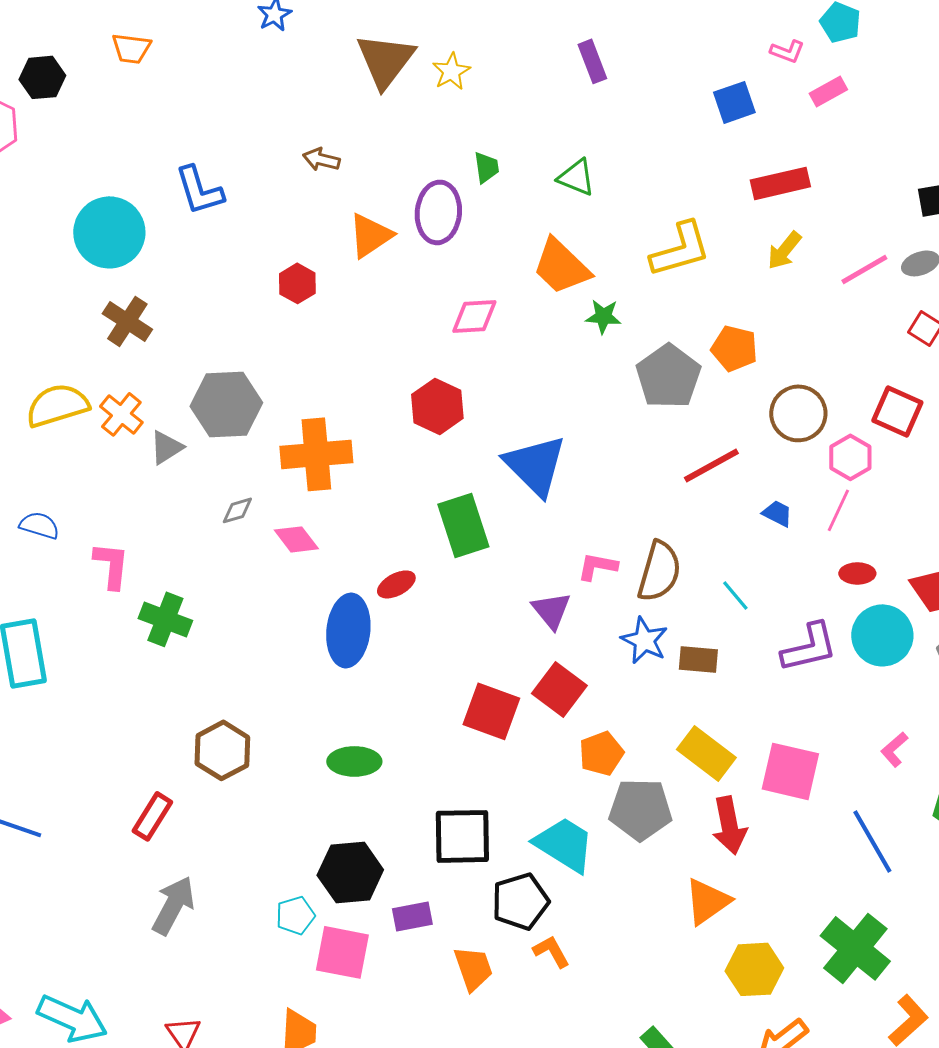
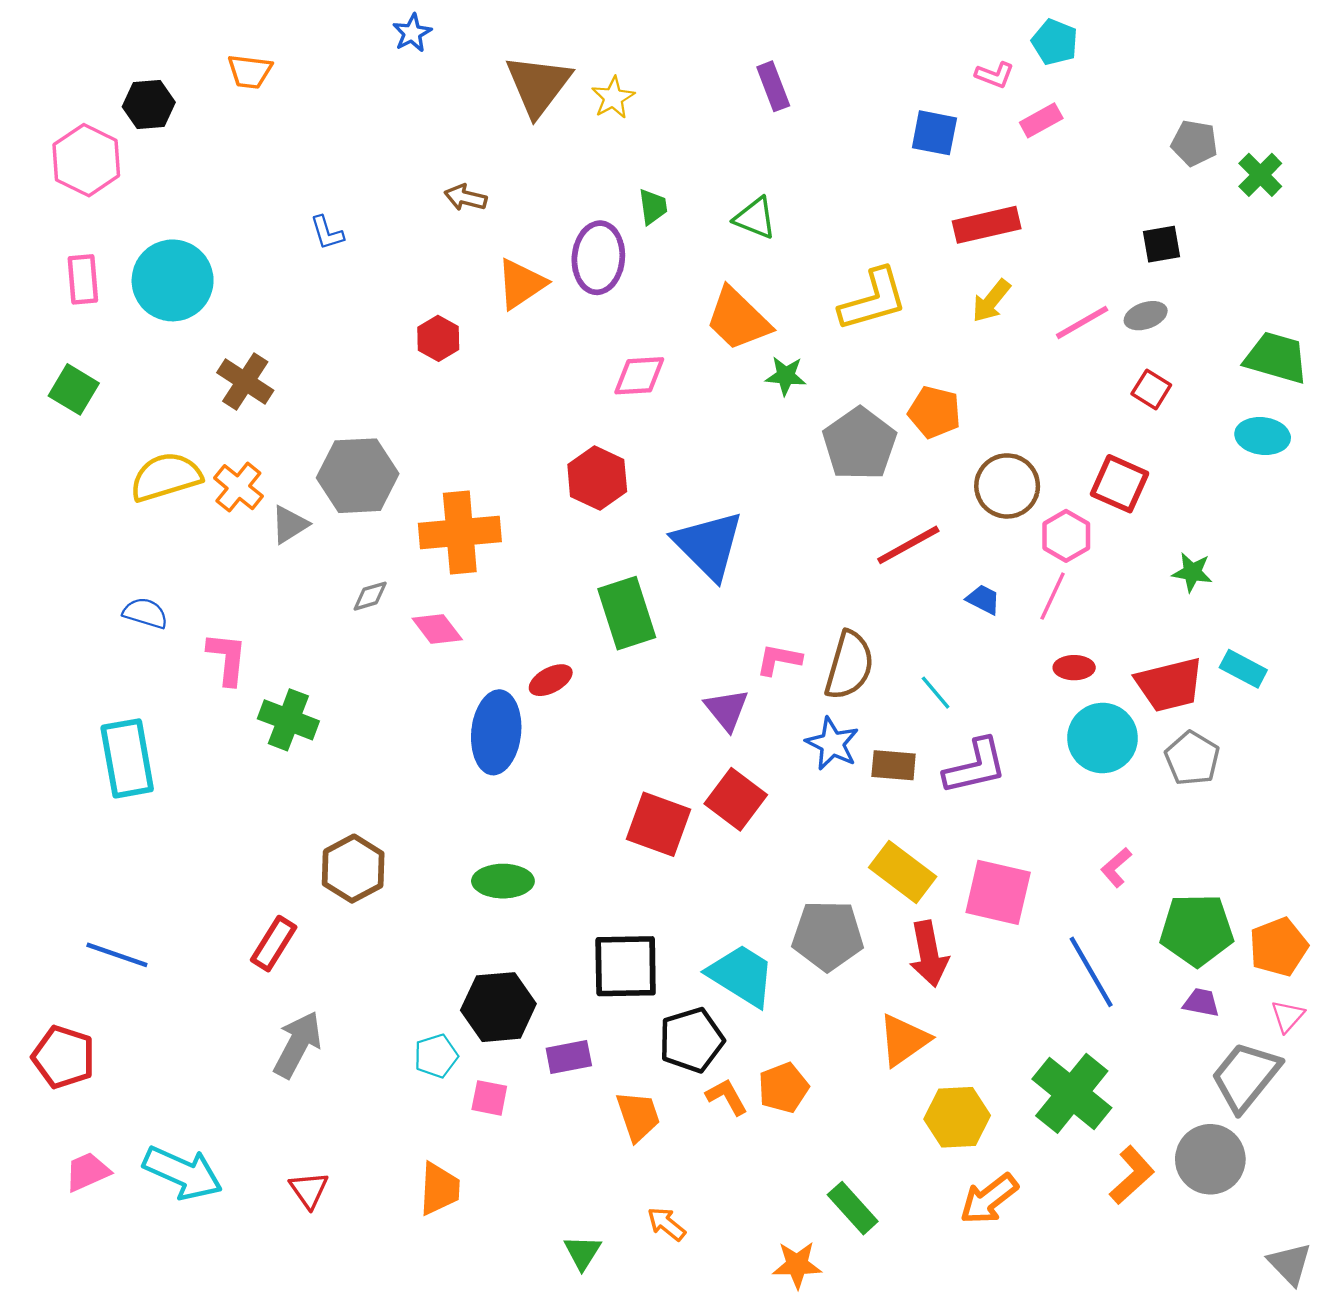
blue square: (734, 102) -> (934, 133), turned 30
blue L-shape: (199, 190) -> (327, 233), size x0.6
cyan circle: (109, 232) -> (173, 280), moved
purple L-shape: (809, 647) -> (975, 766), moved
orange pentagon: (601, 753) -> (783, 1088), moved
pink square: (342, 952) -> (489, 1098), size x0.6

